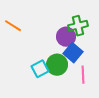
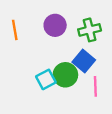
orange line: (13, 26) -> (15, 30), turned 48
purple circle: (66, 37) -> (55, 25), moved

